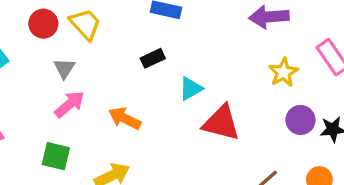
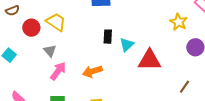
black rectangle: (153, 58) -> (108, 37), moved, turned -48
orange arrow: (125, 118) -> (92, 71), turned -30

